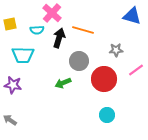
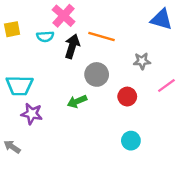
cyan trapezoid: (23, 55) -> (19, 86), moved
red circle: (104, 79) -> (127, 97), size x0.6
purple star: (13, 85) -> (32, 114), moved

